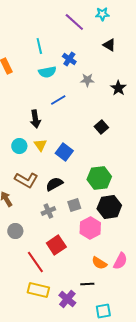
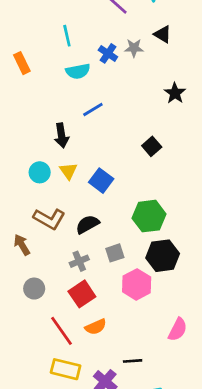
gray star: (87, 80) -> (134, 48), moved
red square: (56, 245) -> (82, 294), moved
orange semicircle: (99, 263) -> (96, 327), moved, turned -56

